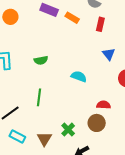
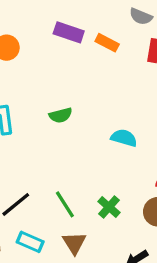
green line: (39, 97) -> (65, 204), moved, turned -36
green cross: (68, 130) -> (109, 207), moved

